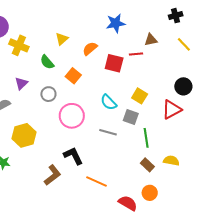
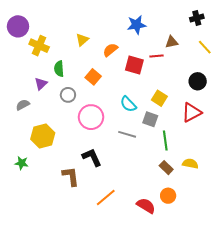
green semicircle: (47, 62) -> (59, 69), moved, turned 35
black circle: (183, 86) -> (198, 81), moved
brown L-shape: (52, 175) -> (71, 176), turned -60
orange line: (97, 181) -> (106, 197), moved, turned -65

